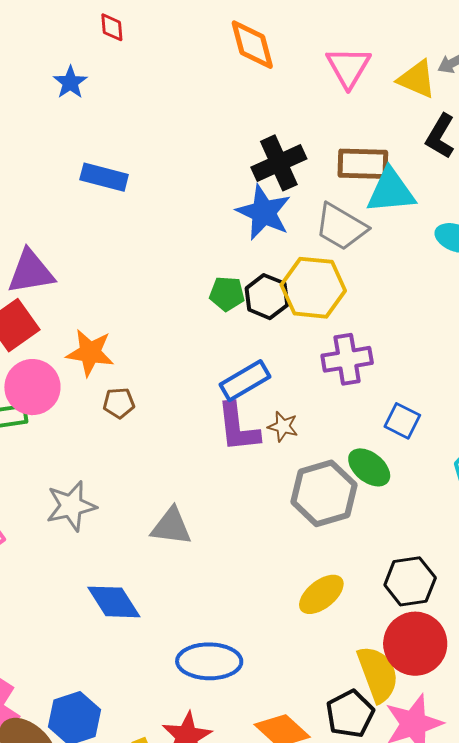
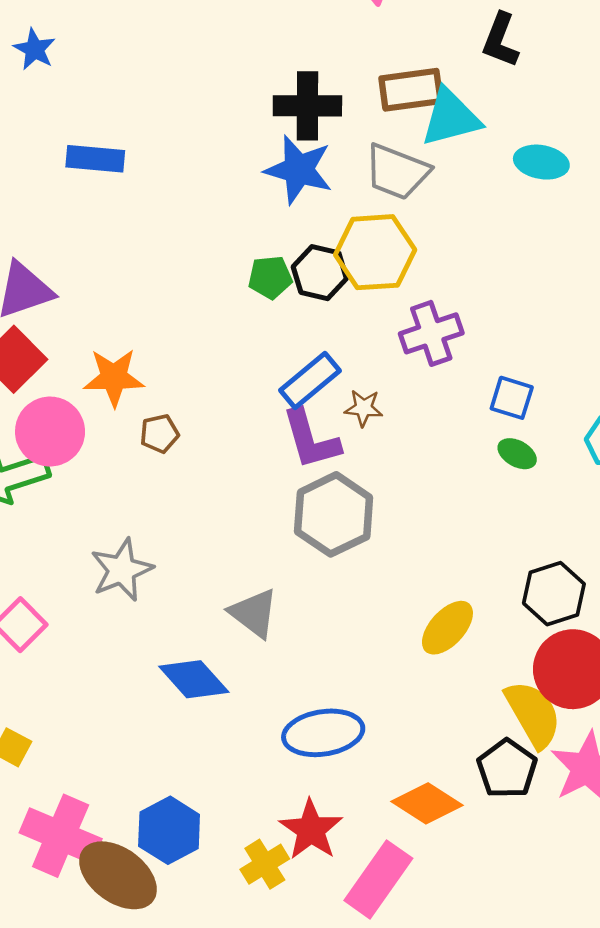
black cross: (279, 163) -> (307, 106), turned 34
brown star: (283, 426) -> (364, 408), moved
green ellipse: (369, 467) -> (517, 454), moved, size x0.7
gray hexagon: (324, 493) -> (334, 514), moved
gray triangle: (171, 526) -> (254, 613), moved, turned 39

